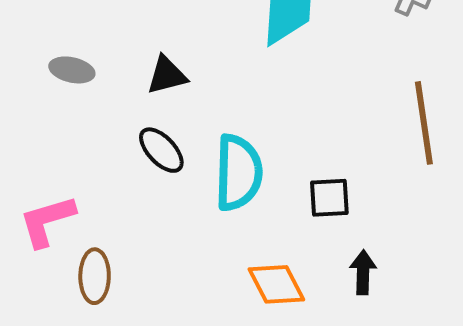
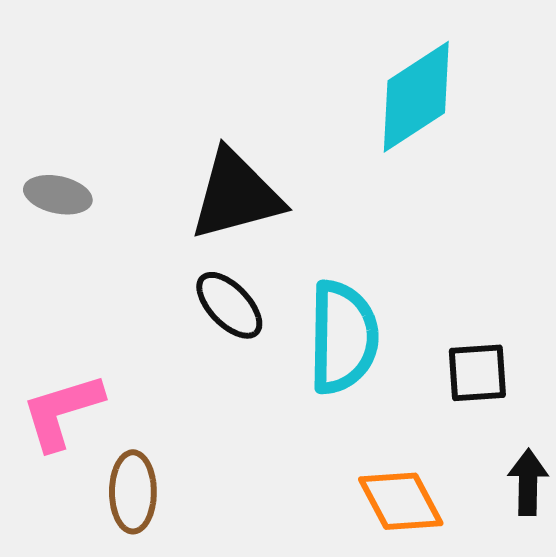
gray ellipse: (72, 70) -> (58, 195), moved
black triangle: (167, 75) -> (236, 195), size x1.6

